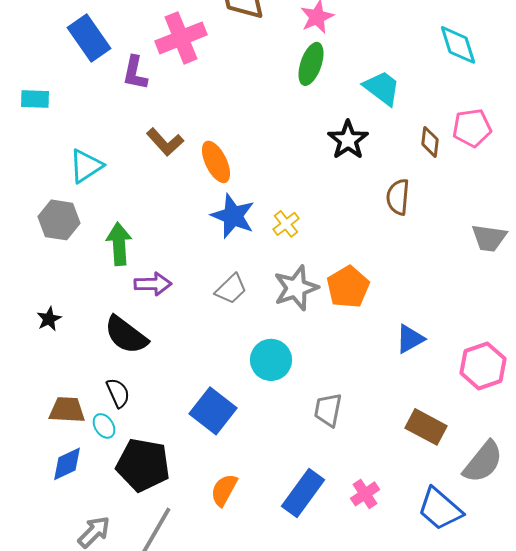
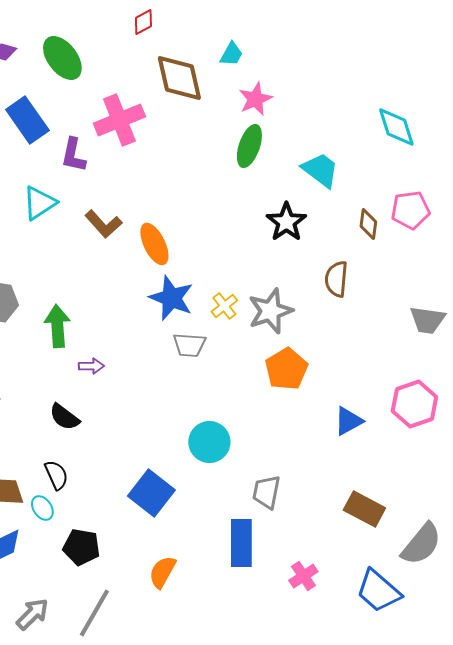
cyan triangle: (86, 166) -> (39, 203), moved
purple arrow: (153, 284) -> (91, 366), size x0.7
gray star: (296, 288) -> (270, 311), moved
gray trapezoid: (231, 289) -> (189, 345), moved, turned 48
black semicircle: (126, 335) -> (64, 417), size x0.7
pink hexagon: (483, 366) -> (414, 404), moved
black pentagon: (143, 465) -> (81, 547), size x0.7
blue rectangle: (303, 493) -> (241, 543), moved, turned -36

